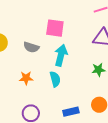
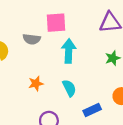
gray semicircle: (31, 47) -> (32, 39), moved
cyan semicircle: (55, 79) -> (69, 88), moved

